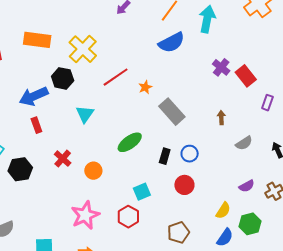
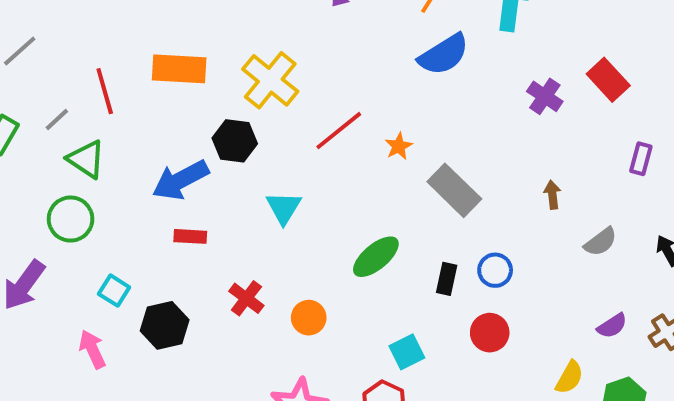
red rectangle: (246, 76) -> (608, 80), moved
red rectangle: (36, 125) -> (190, 236), turned -63

